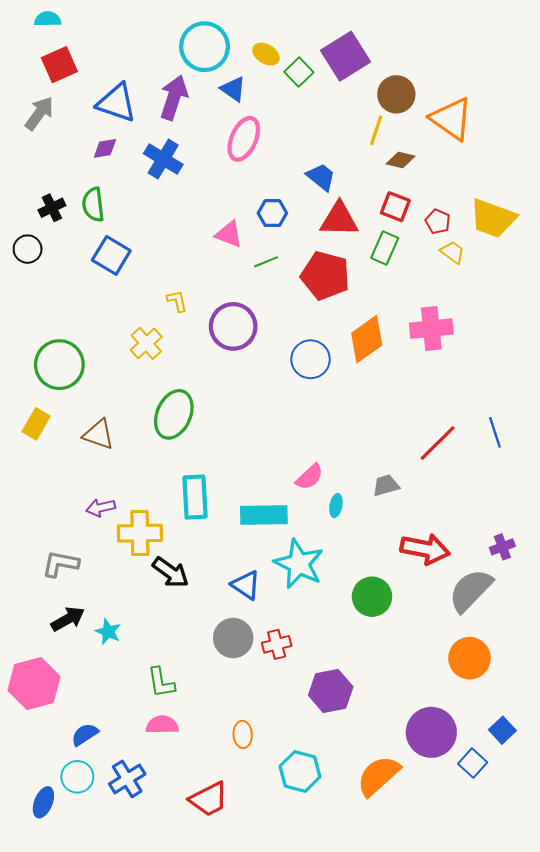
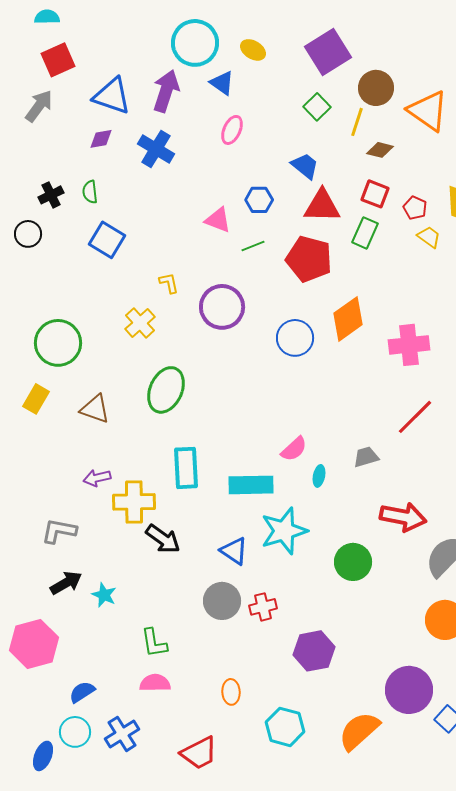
green square: (299, 72) -> (317, 107), moved
pink ellipse: (244, 139) -> (232, 130), size x0.7
green semicircle: (93, 205) -> (90, 192), size x0.7
pink cross: (431, 329) -> (409, 345), moved
cyan star: (299, 564) -> (284, 531), turned 30

